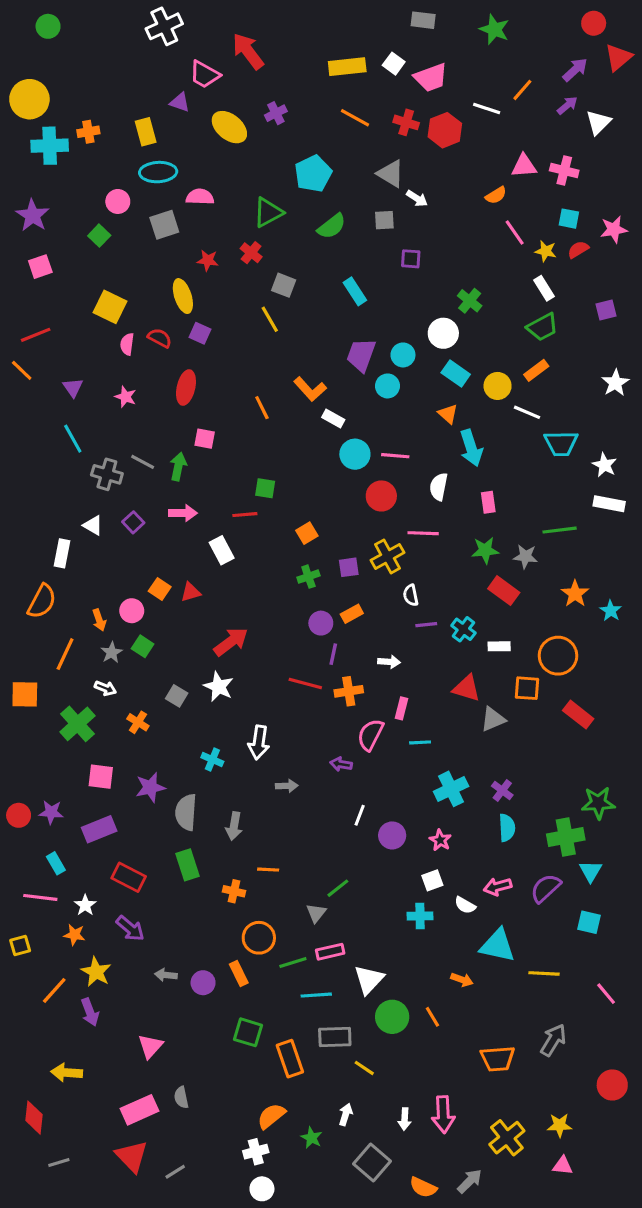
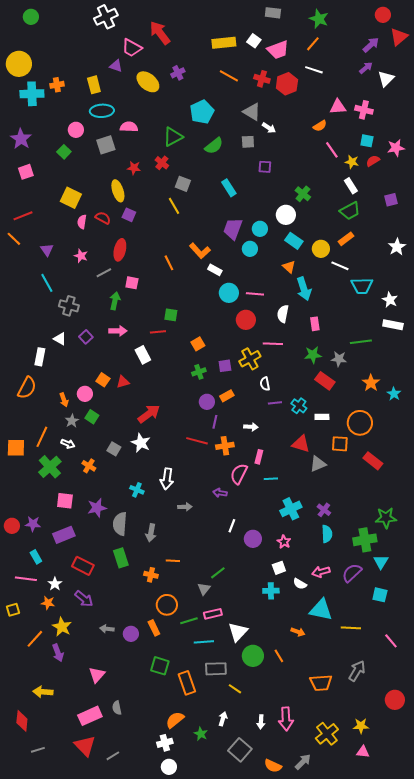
orange line: (522, 90) -> (313, 44), moved
gray line: (143, 462) -> (104, 273), moved, turned -56
orange line: (65, 654) -> (42, 437), moved

